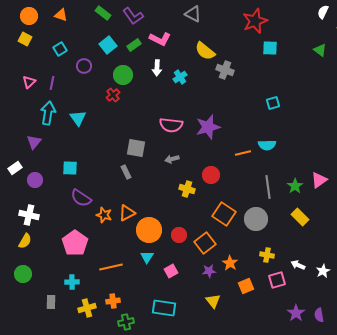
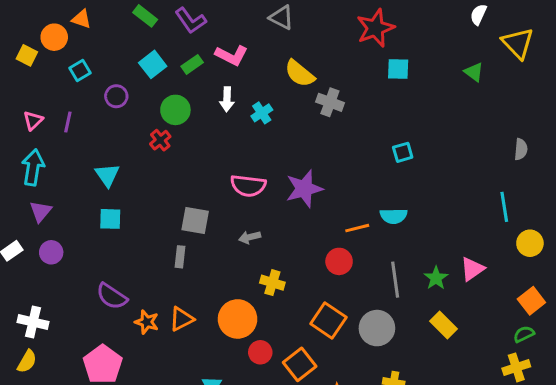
orange circle: (29, 16) -> (54, 37), moved
cyan arrow: (48, 113) -> (33, 167), moved
cyan square: (70, 168) -> (110, 219), moved
gray rectangle: (126, 172) -> (180, 257), turned 32
red circle: (211, 175) -> (339, 261), moved
purple circle: (35, 180) -> (51, 252), moved
orange circle: (149, 230) -> (238, 319), moved

